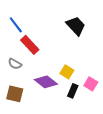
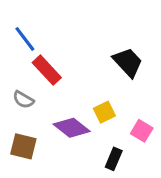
black trapezoid: (76, 26) -> (128, 62), moved
yellow square: (67, 72) -> (104, 112), turned 32
black rectangle: (73, 91) -> (114, 159), moved

